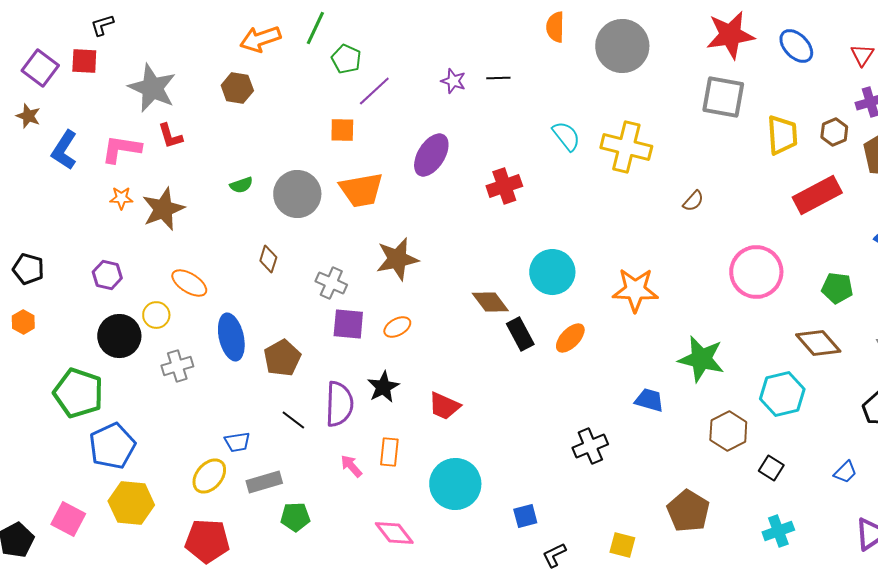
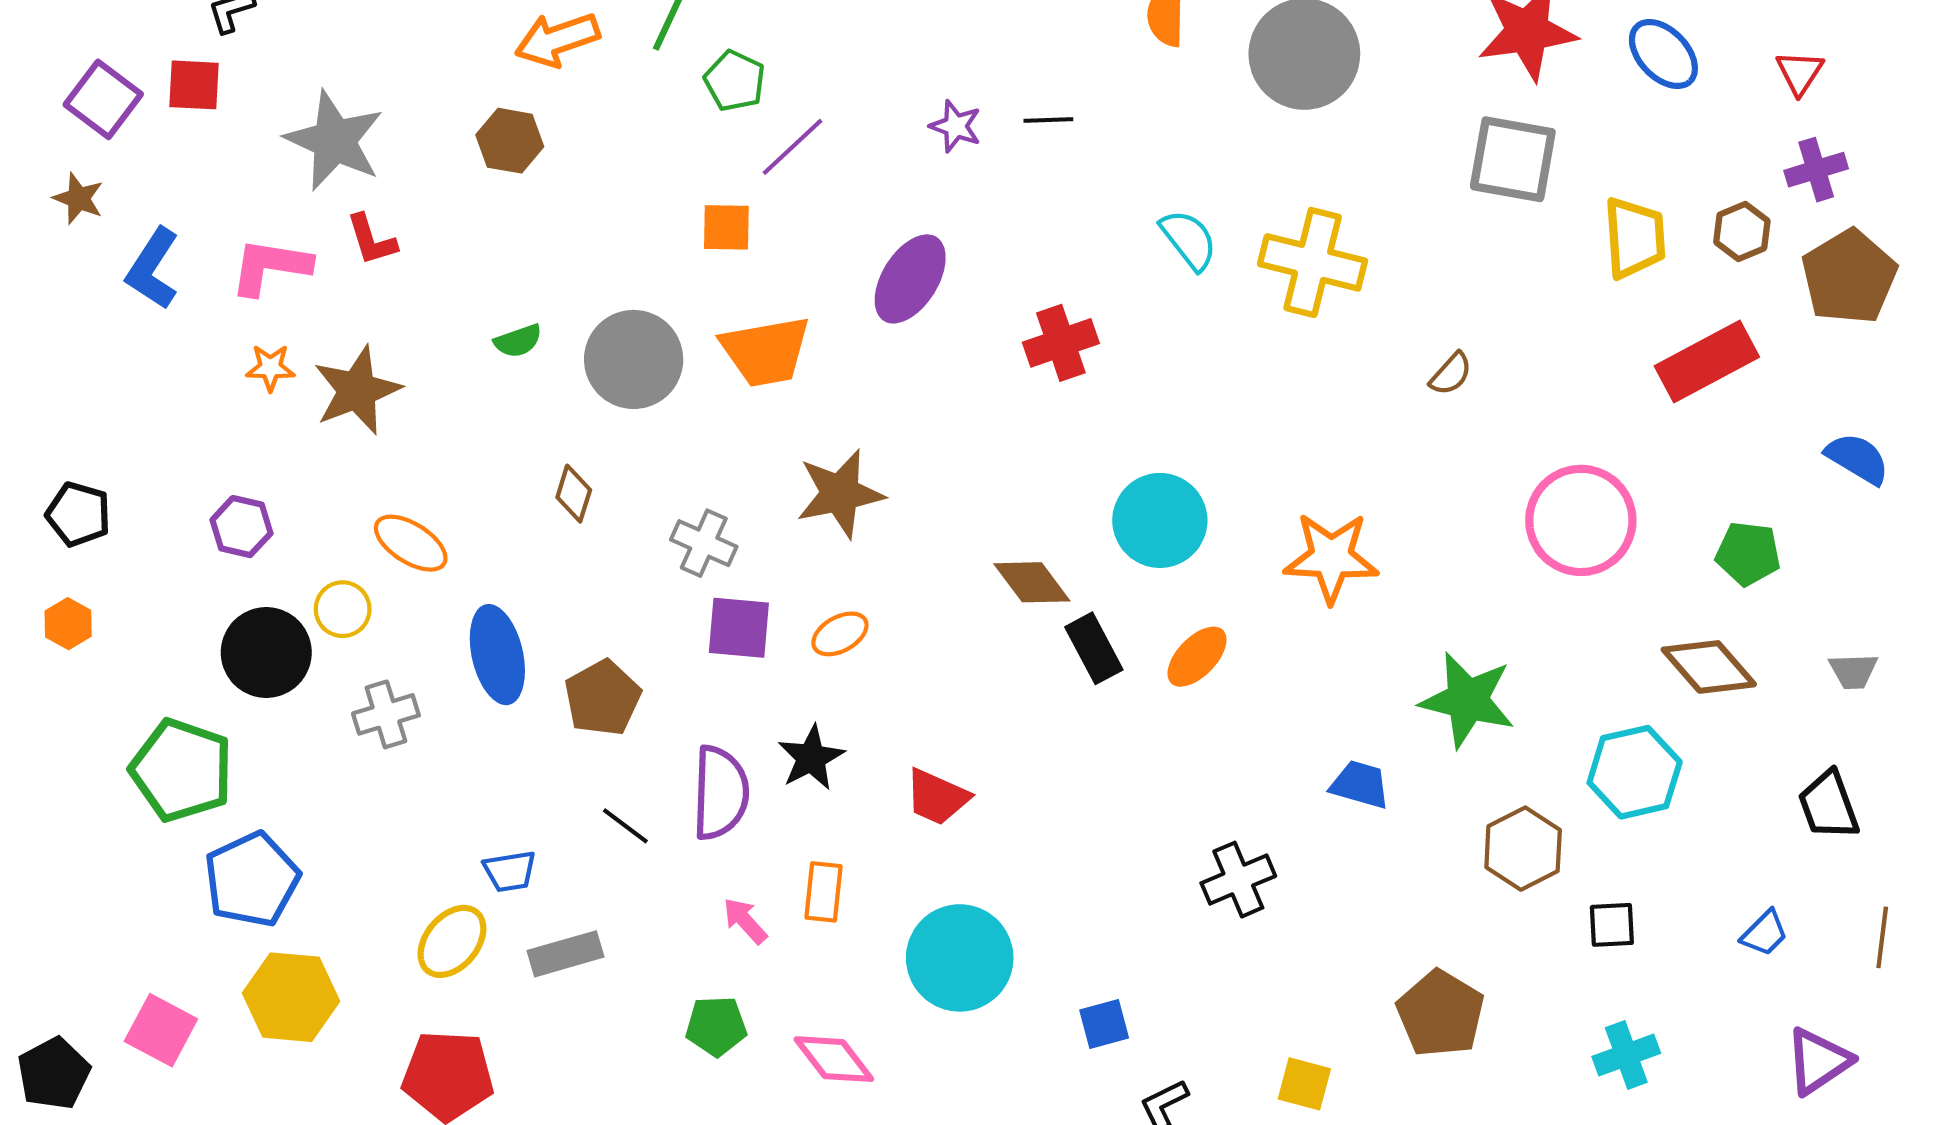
black square: (771, 468) -> (1612, 925), turned -35
green pentagon: (295, 517) -> (716, 1026), moved

